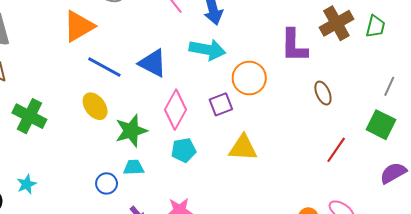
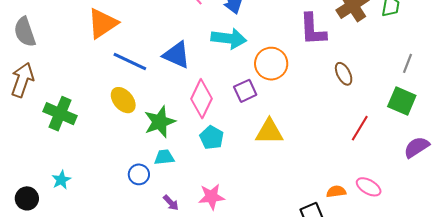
cyan pentagon: (184, 150) -> (212, 138), turned -30

